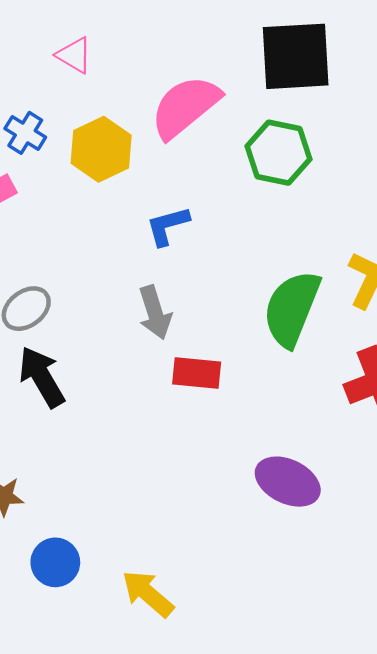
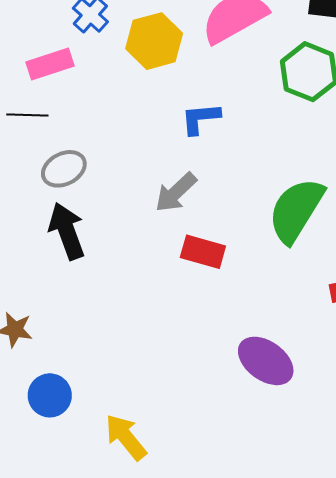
gray arrow: (155, 313) -> (176, 192), turned 54

